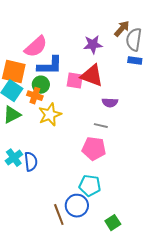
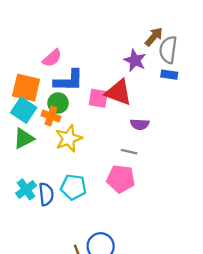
purple star: (93, 45) -> (135, 60), moved, turned 30
pink semicircle: (36, 47) -> (52, 58), size x0.7
cyan pentagon: (90, 186) -> (73, 187), moved

